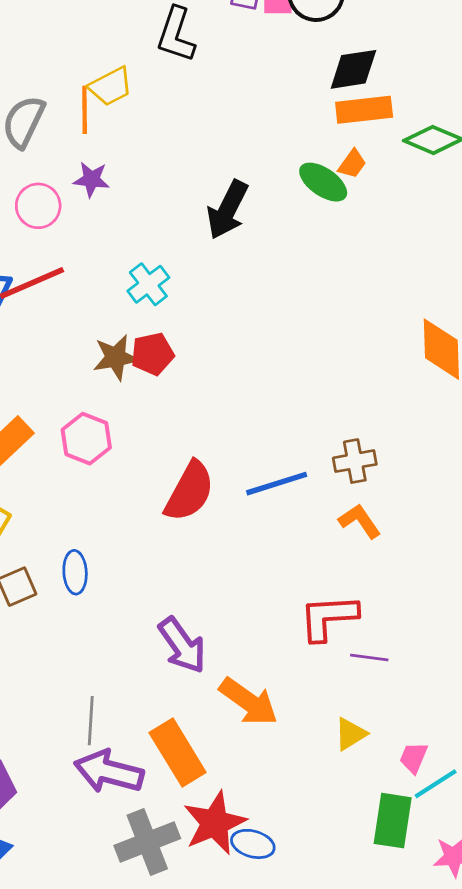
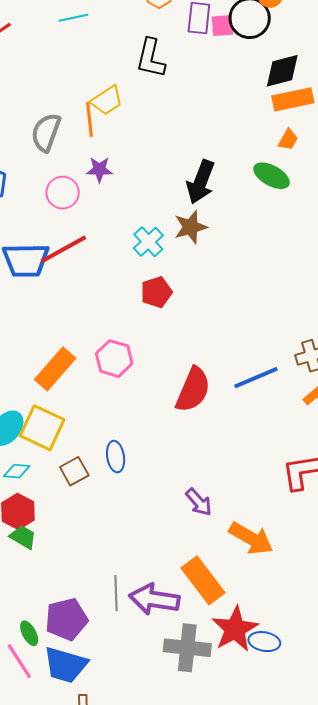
green ellipse: (323, 182) -> (272, 176), moved
brown star: (116, 357) -> (191, 227), moved
purple arrow: (182, 645) -> (199, 502), size x0.7
gray line: (91, 721) -> (116, 593), moved
gray cross: (147, 842) -> (187, 648), turned 33

